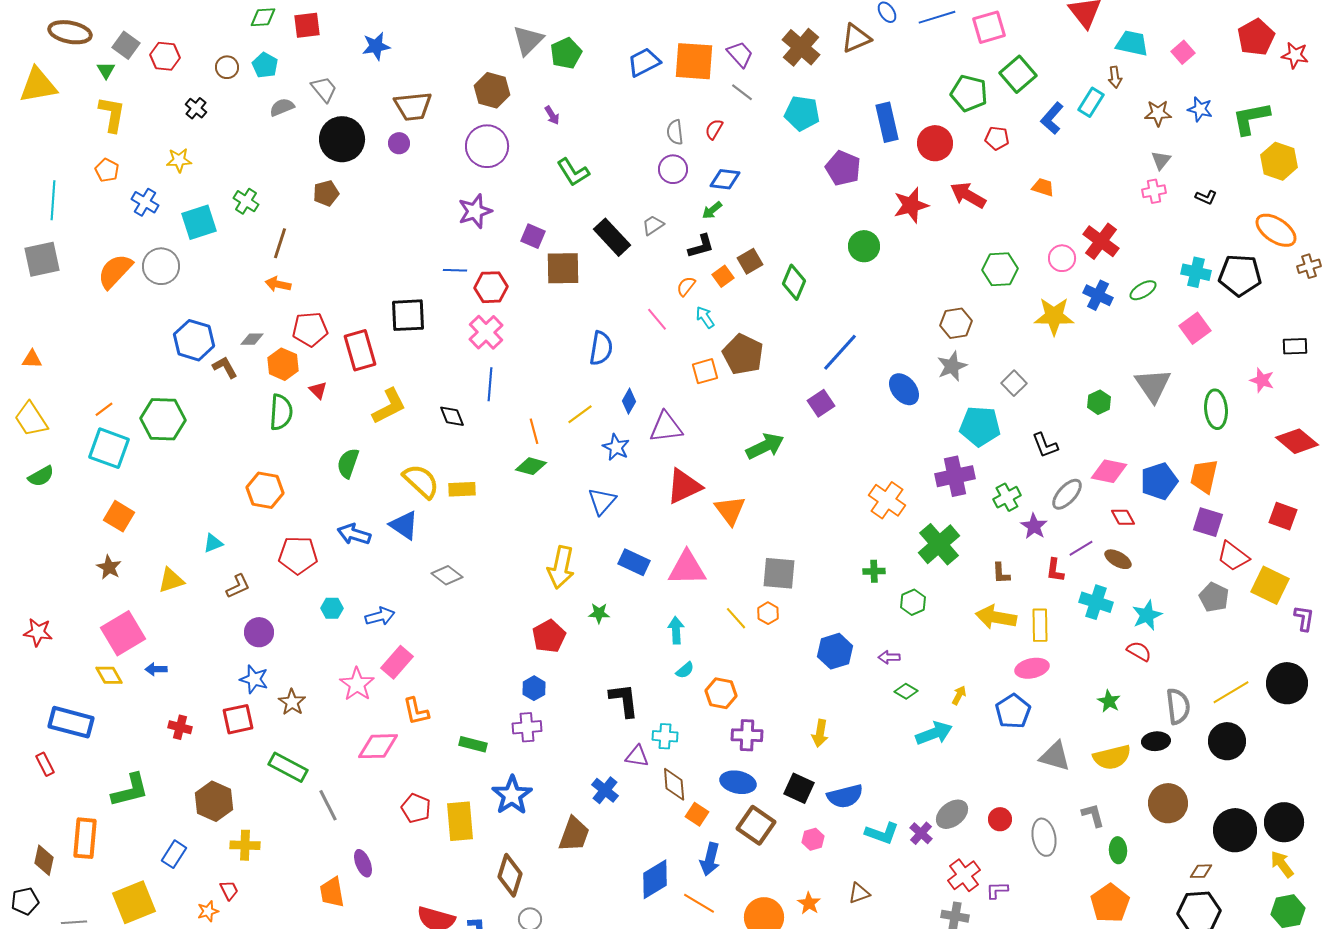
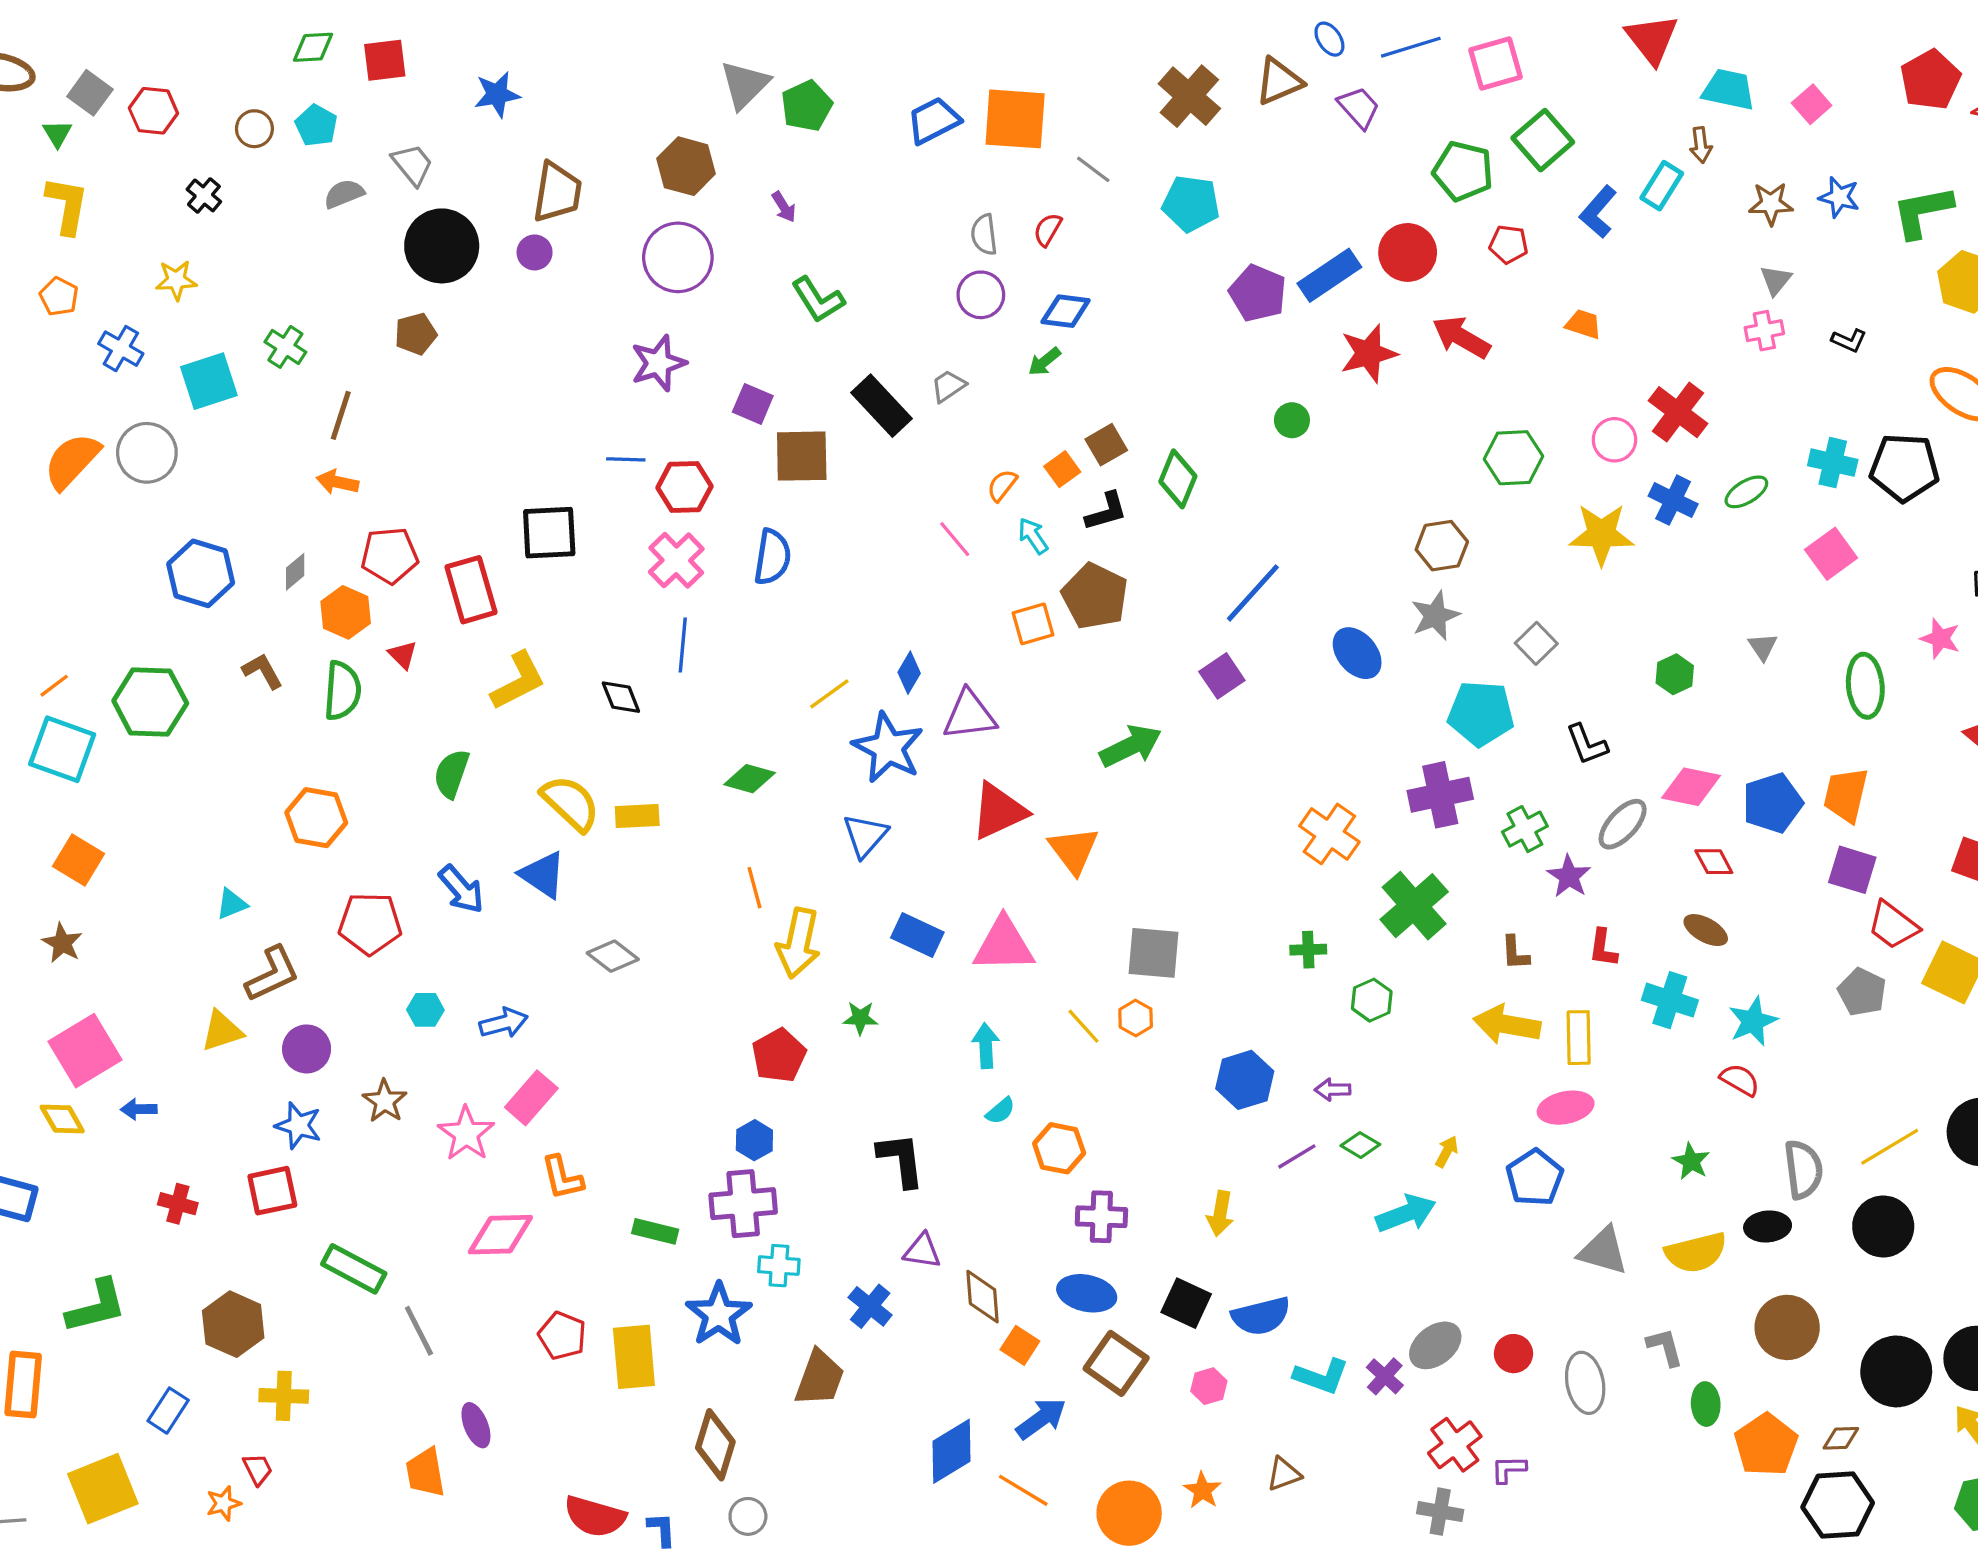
purple trapezoid: (740, 54) -> (1359, 108), moved
brown trapezoid: (413, 106) -> (557, 192), turned -75
blue rectangle: (887, 122) -> (1329, 275), moved, turned 69
black L-shape: (701, 246) -> (1106, 511), moved
green circle: (864, 246) -> (1292, 420), size x0.7
gray diamond: (252, 339) -> (295, 572), turned -40
blue semicircle: (601, 348) -> (772, 557), moved
brown L-shape: (225, 367) -> (263, 671), moved
gray triangle: (1153, 385) -> (1763, 647), size x0.5
orange line: (534, 431) -> (754, 888), moved
blue star: (616, 447) -> (888, 748), size x1.6
blue arrow: (354, 534) -> (461, 889), turned -148
purple line: (1081, 548) -> (1297, 1156), moved
yellow triangle: (171, 580) -> (222, 1031), moved
brown L-shape: (238, 586) -> (272, 974), size x1.4
brown star: (292, 702) -> (385, 1101), moved
purple cross: (527, 727) -> (743, 1204), size x1.4
cyan cross: (665, 736) -> (779, 1266), moved
blue arrow: (710, 859) -> (1041, 1419), turned -140
orange pentagon: (1110, 903) -> (1766, 1445), moved

